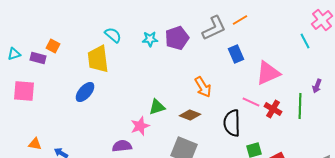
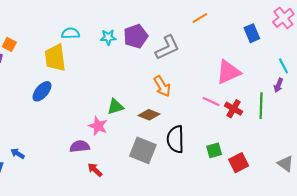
gray L-shape: (214, 28) -> (167, 48), moved
cyan semicircle: (113, 35) -> (70, 33), turned -42
cyan line: (305, 41) -> (283, 66), moved
blue rectangle: (236, 54) -> (252, 33), moved
black semicircle: (232, 123) -> (175, 139), moved
pink star: (140, 126) -> (98, 126), turned -30

